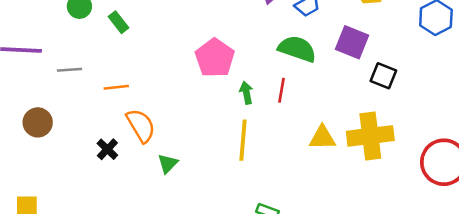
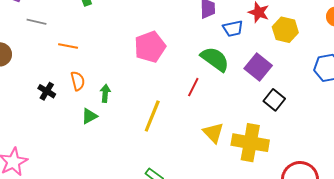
green arrow: (246, 93) -> (105, 93), moved
orange semicircle: (141, 126) -> (78, 81), size x0.7
yellow triangle: (322, 138) -> (213, 133), turned 30
black cross: (107, 149) -> (47, 91), turned -30

